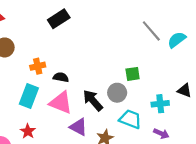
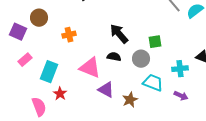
black semicircle: (61, 77) -> (114, 57), moved
cyan rectangle: (29, 96) -> (49, 72), moved
black arrow: (93, 100) -> (119, 34), moved

